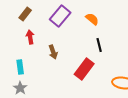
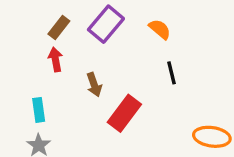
brown rectangle: (25, 14) -> (59, 28), moved
red rectangle: (84, 69) -> (124, 113), moved

